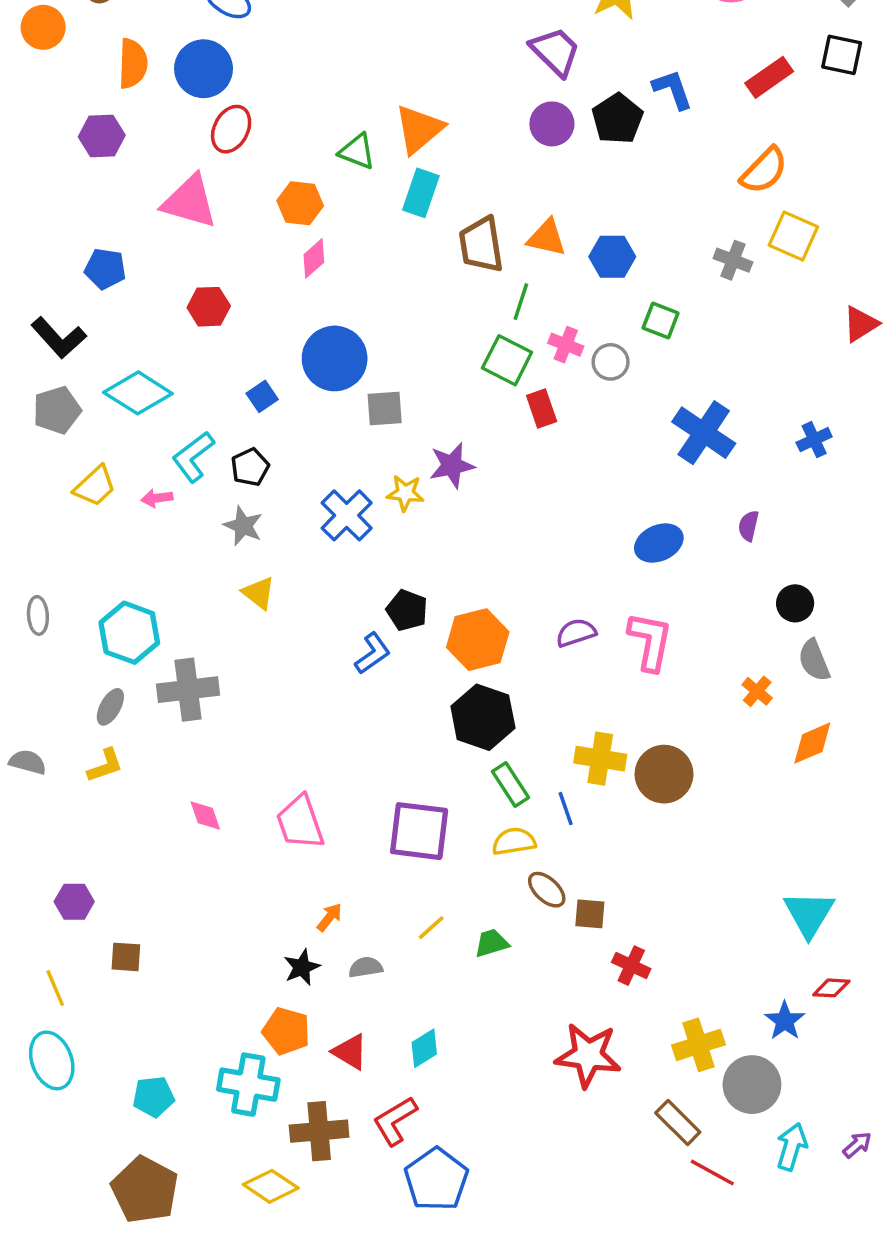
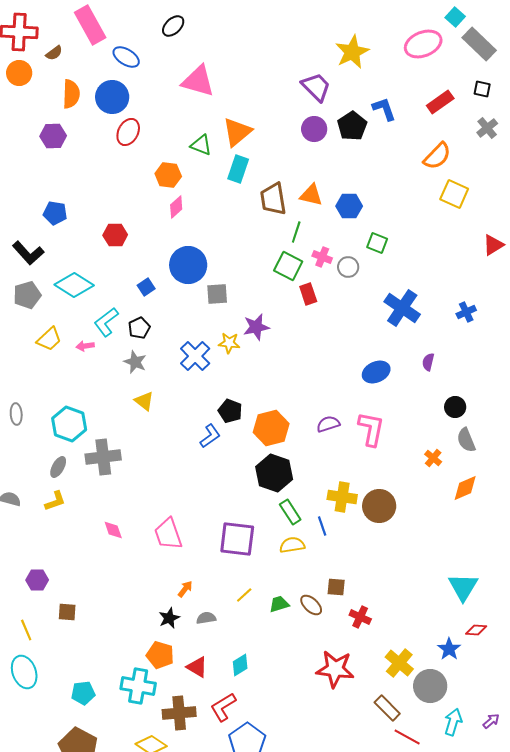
black square: (842, 55) -> (482, 89), size x0.7
pink triangle: (190, 202) -> (198, 81), moved
gray cross: (733, 260) -> (487, 128), moved, turned 30
brown ellipse: (547, 890) -> (311, 605), moved
yellow cross: (698, 1045) -> (399, 663), turned -32

